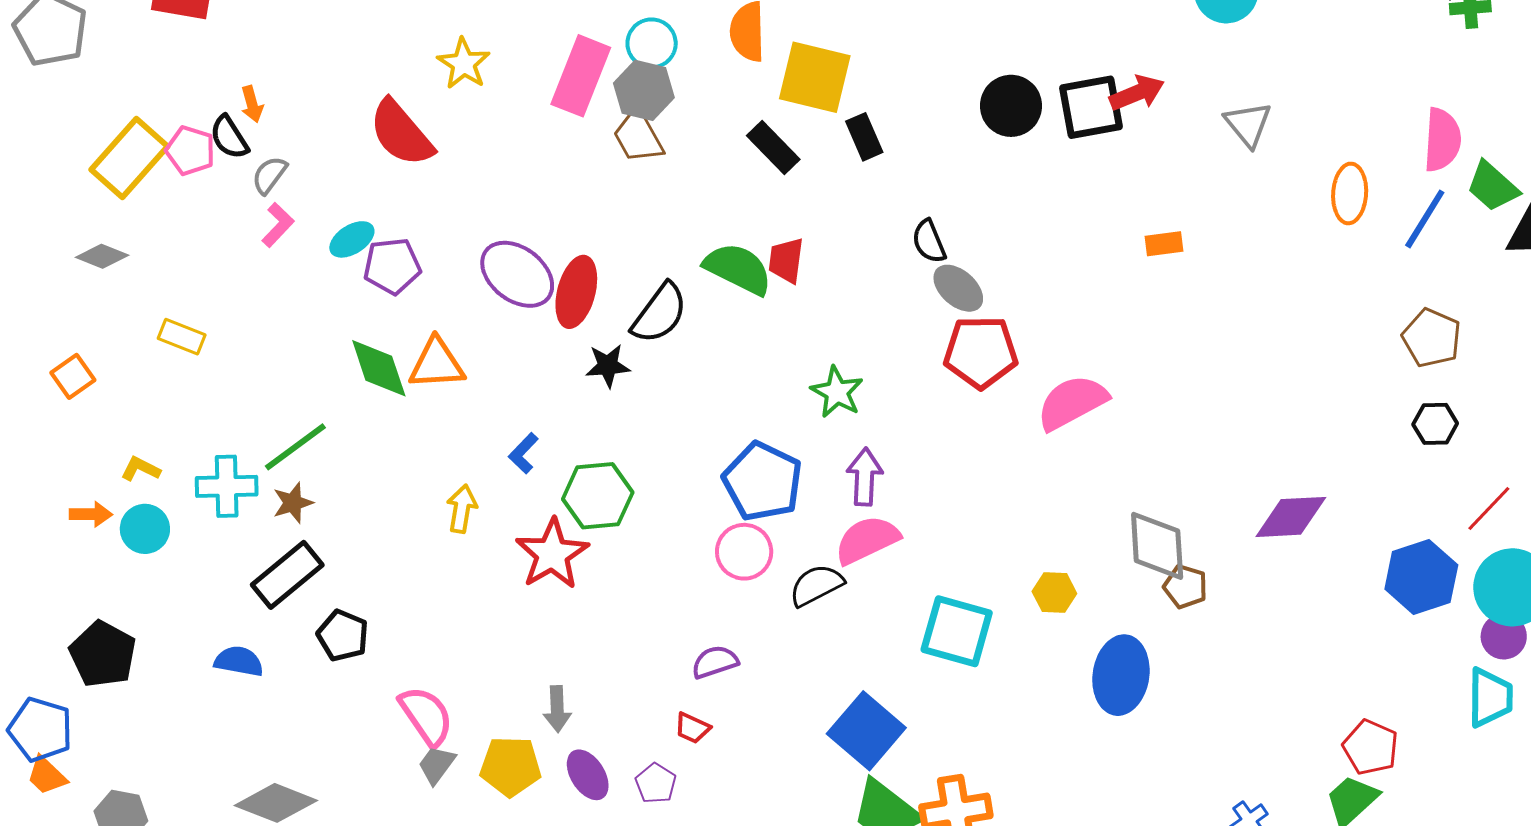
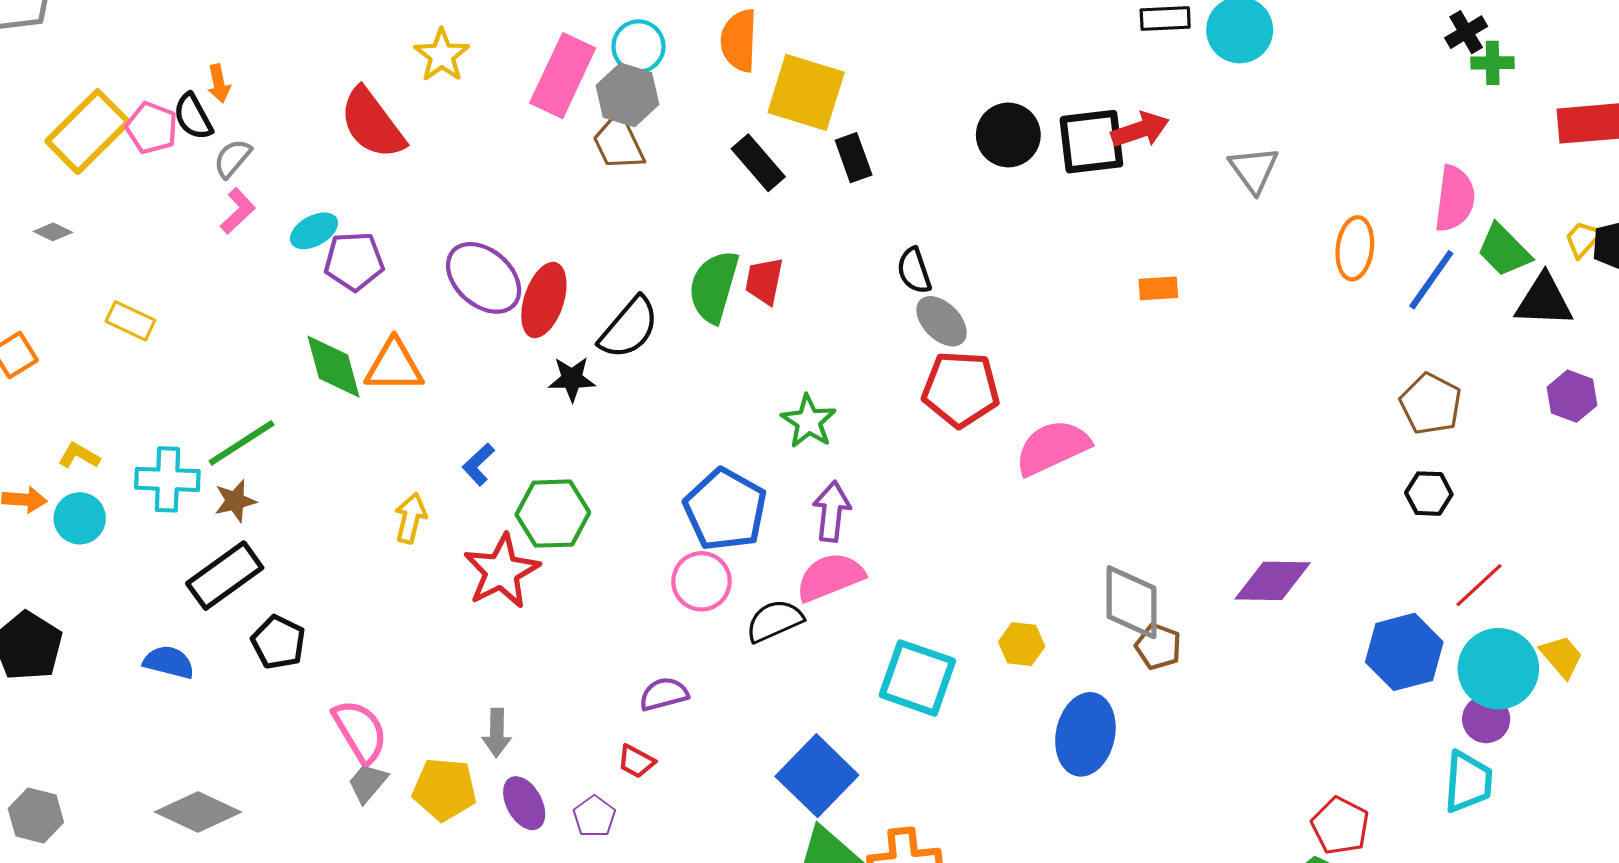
gray diamond: (102, 256) -> (53, 232), size x0.7
green semicircle: (738, 269) -> (714, 287), turned -104

